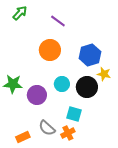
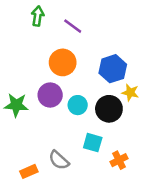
green arrow: (20, 13) -> (38, 16), moved, turned -35
purple circle: (37, 95) -> (50, 95), moved
orange cross: (68, 133) -> (119, 160), moved

